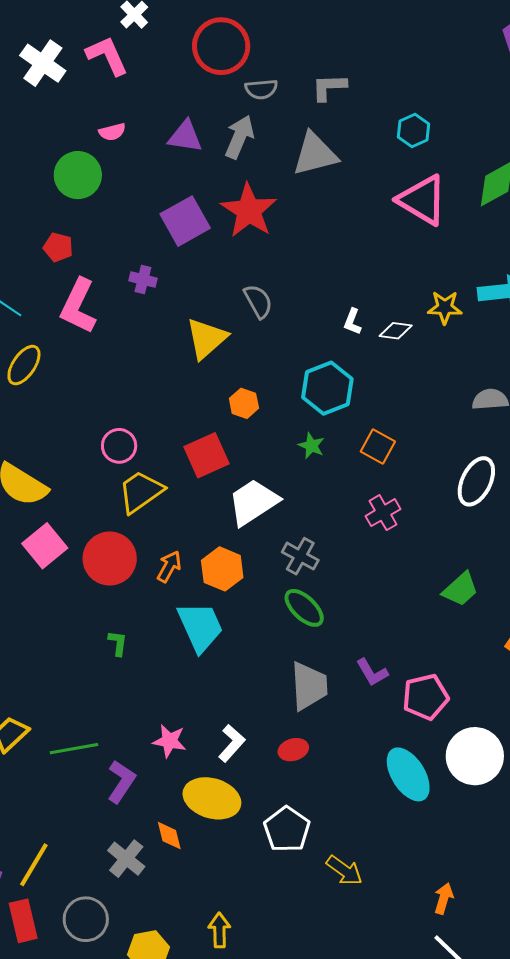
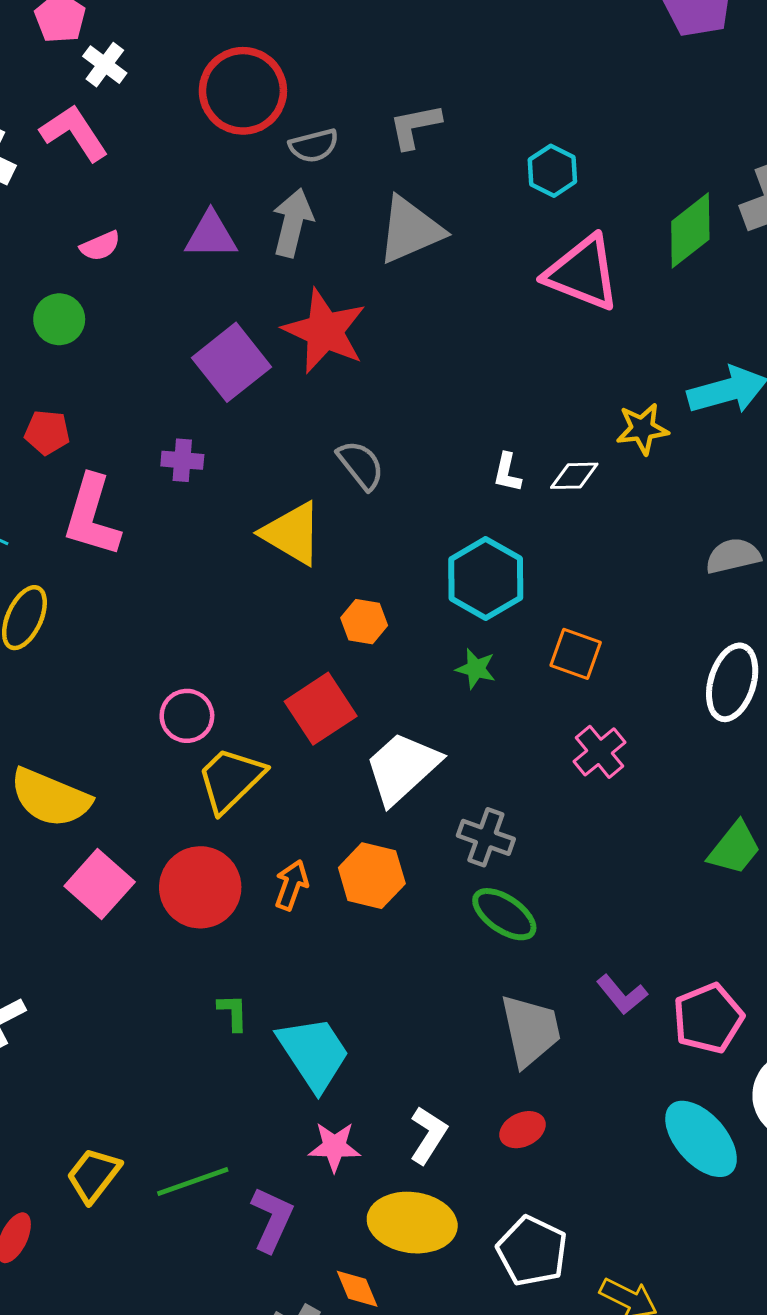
green circle: (78, 175) -> (59, 319), size x0.7
yellow triangle: (206, 338) -> (292, 533), turned -39
cyan trapezoid: (200, 627) -> (314, 1053), moved

